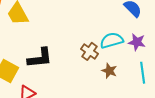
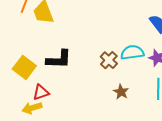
brown star: (109, 71) -> (121, 92), moved

